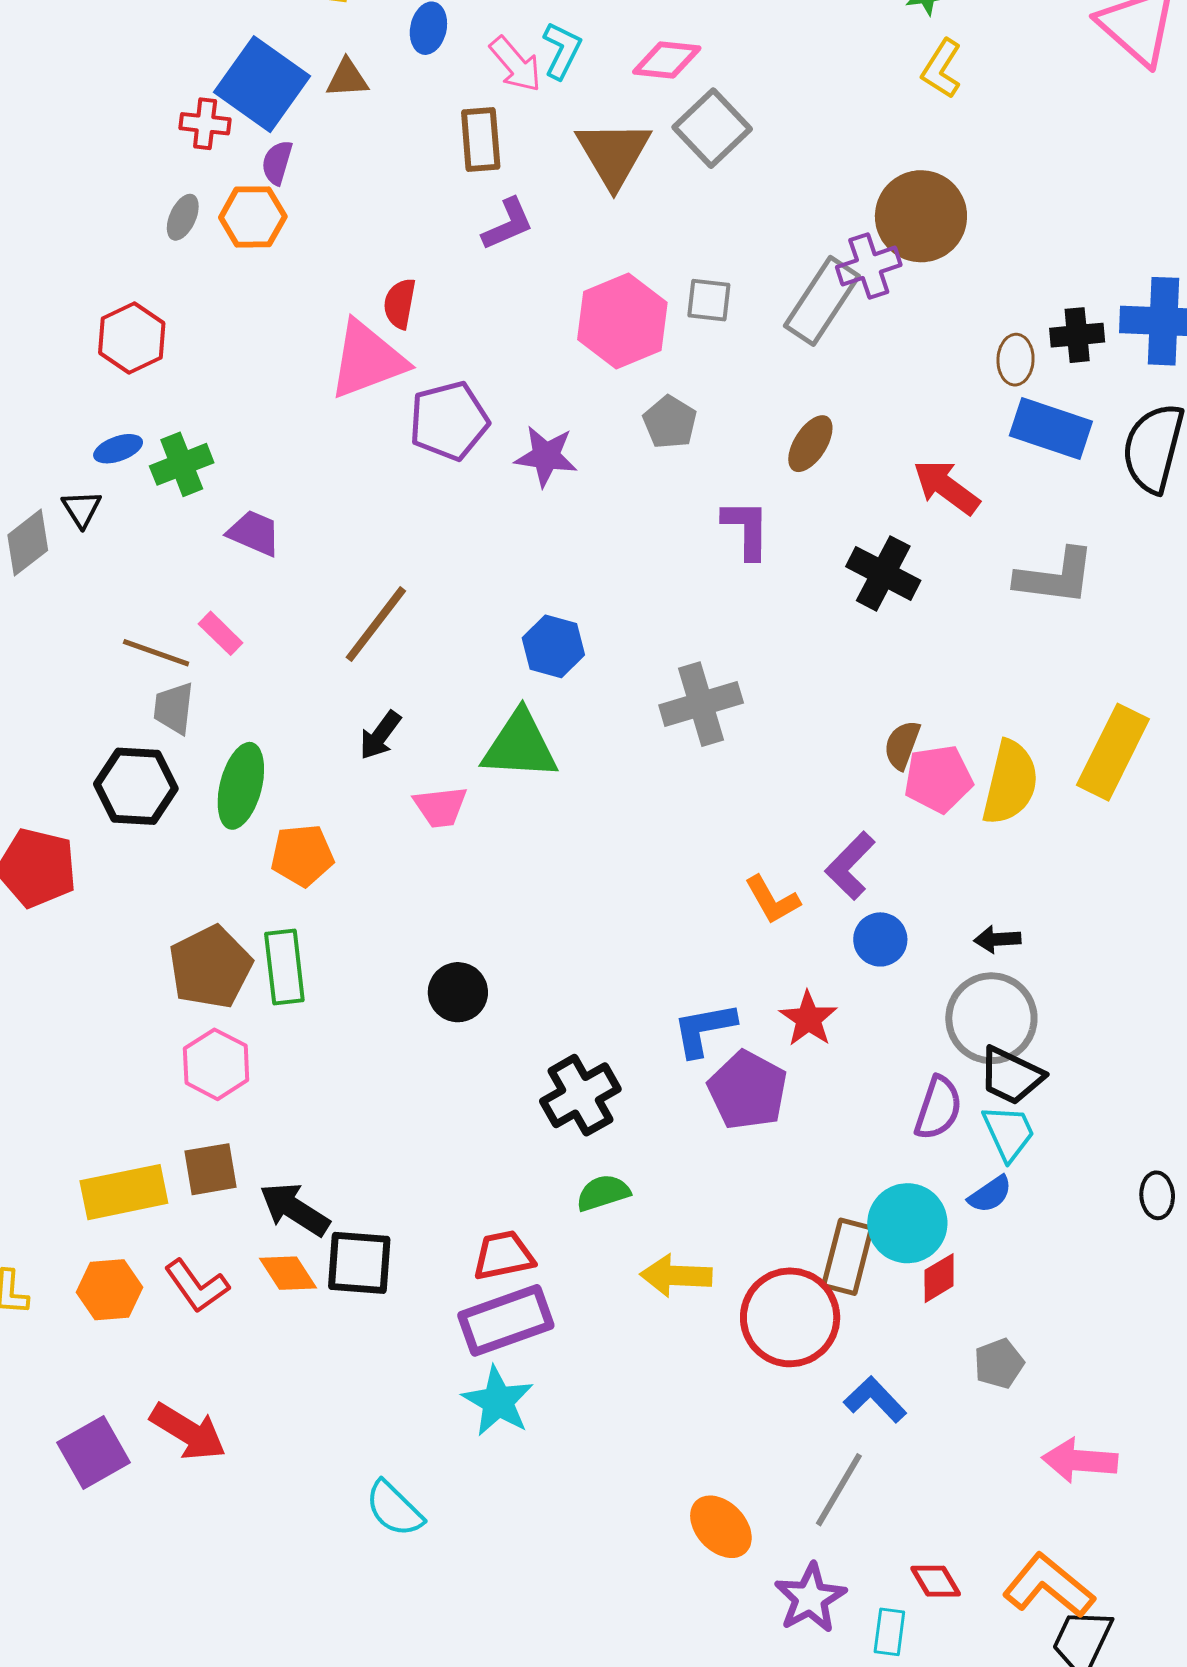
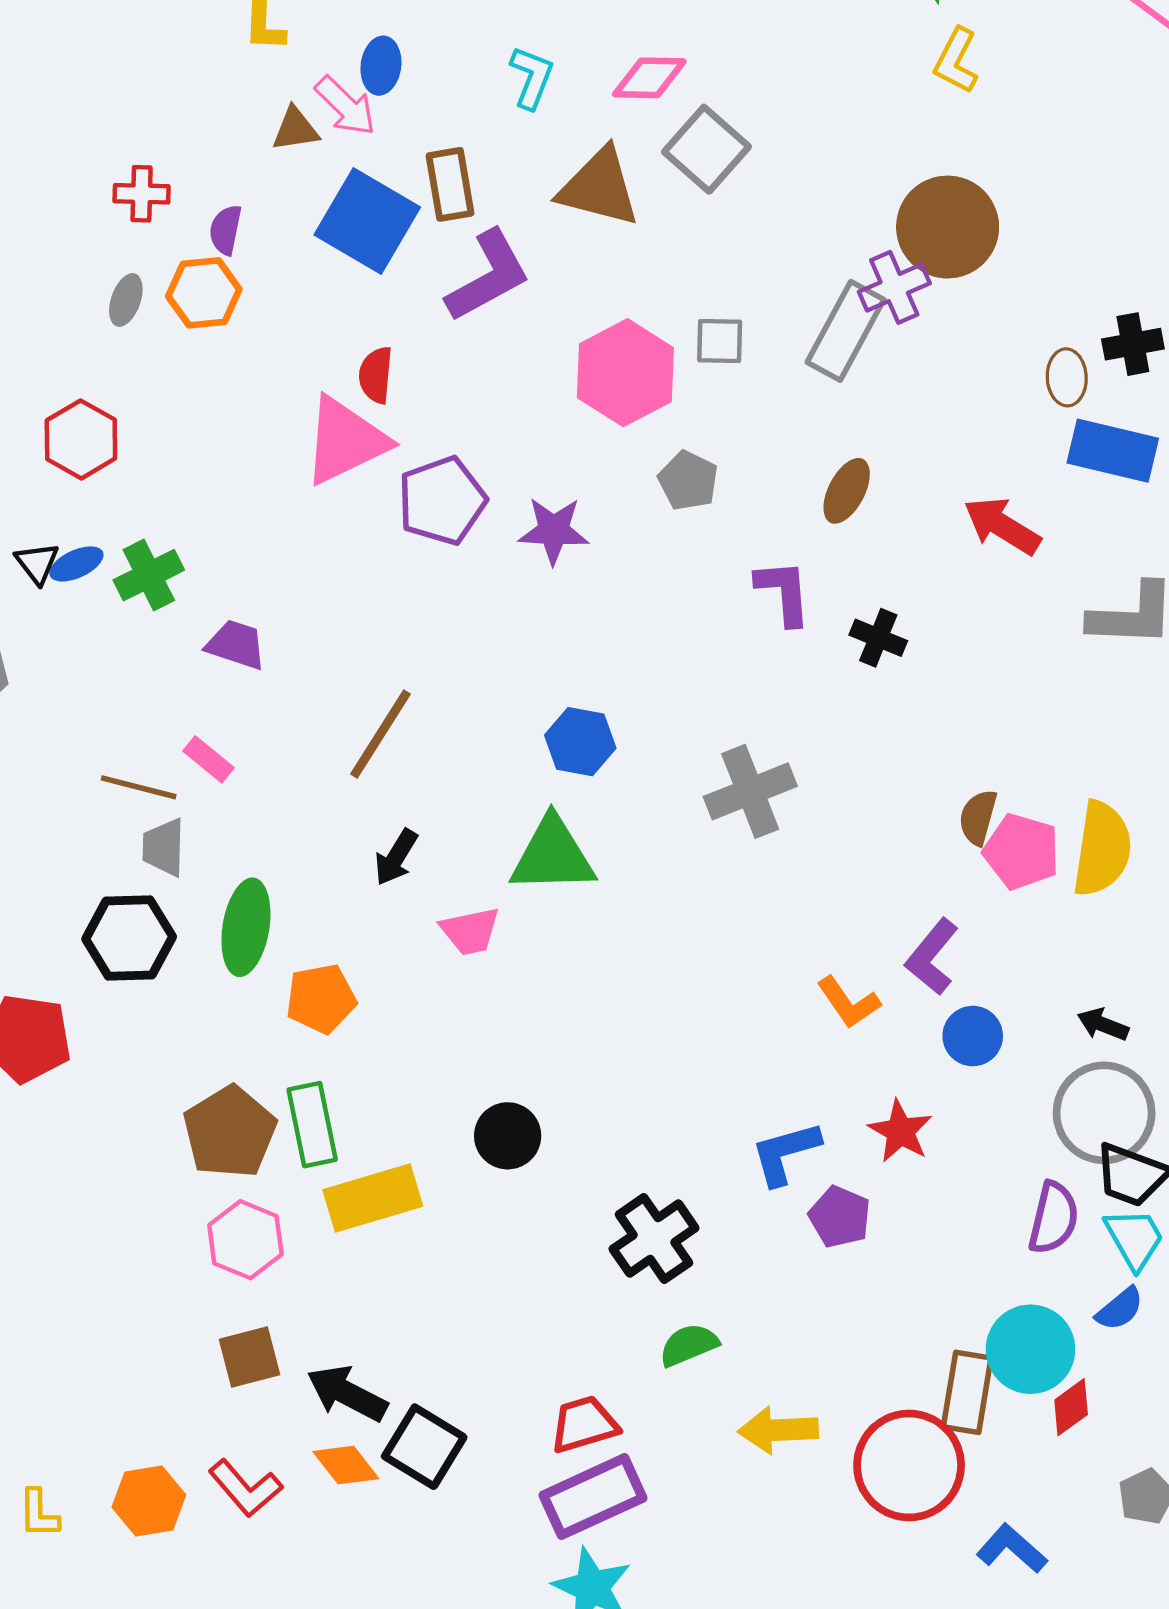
pink arrow: (516, 64) -> (345, 106), moved
blue square: (262, 84) -> (367, 221), moved
brown triangle: (613, 154) -> (599, 187), turned -40
purple L-shape: (508, 224) -> (488, 276), size x1.5
black triangle: (82, 509) -> (37, 563), moved
black cross: (883, 573) -> (878, 638), moved, size x0.7
pink pentagon: (938, 779) -> (1022, 852), turned 30
black arrow: (997, 939) -> (1103, 1024), turned 30
purple pentagon: (748, 1090) -> (840, 1217), size x0.7
yellow rectangle: (124, 1192) -> (373, 1198), moved
black square: (359, 1263) -> (424, 1447), turned 32

